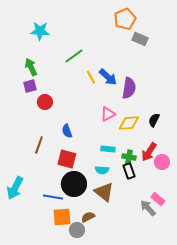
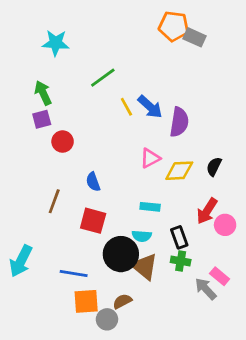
orange pentagon: (125, 19) -> (174, 26), turned 30
gray rectangle: (140, 39) -> (195, 37), moved
green cross: (129, 157) -> (181, 261), moved
black circle: (74, 184) -> (121, 254), moved

